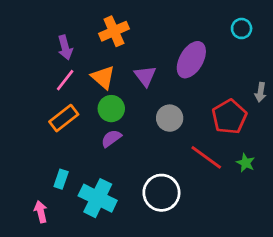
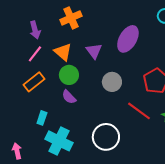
purple semicircle: (111, 138) -> (69, 97), turned -98
cyan rectangle: (61, 179) -> (42, 118), moved

